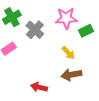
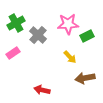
brown arrow: (71, 75) -> (85, 78), moved

